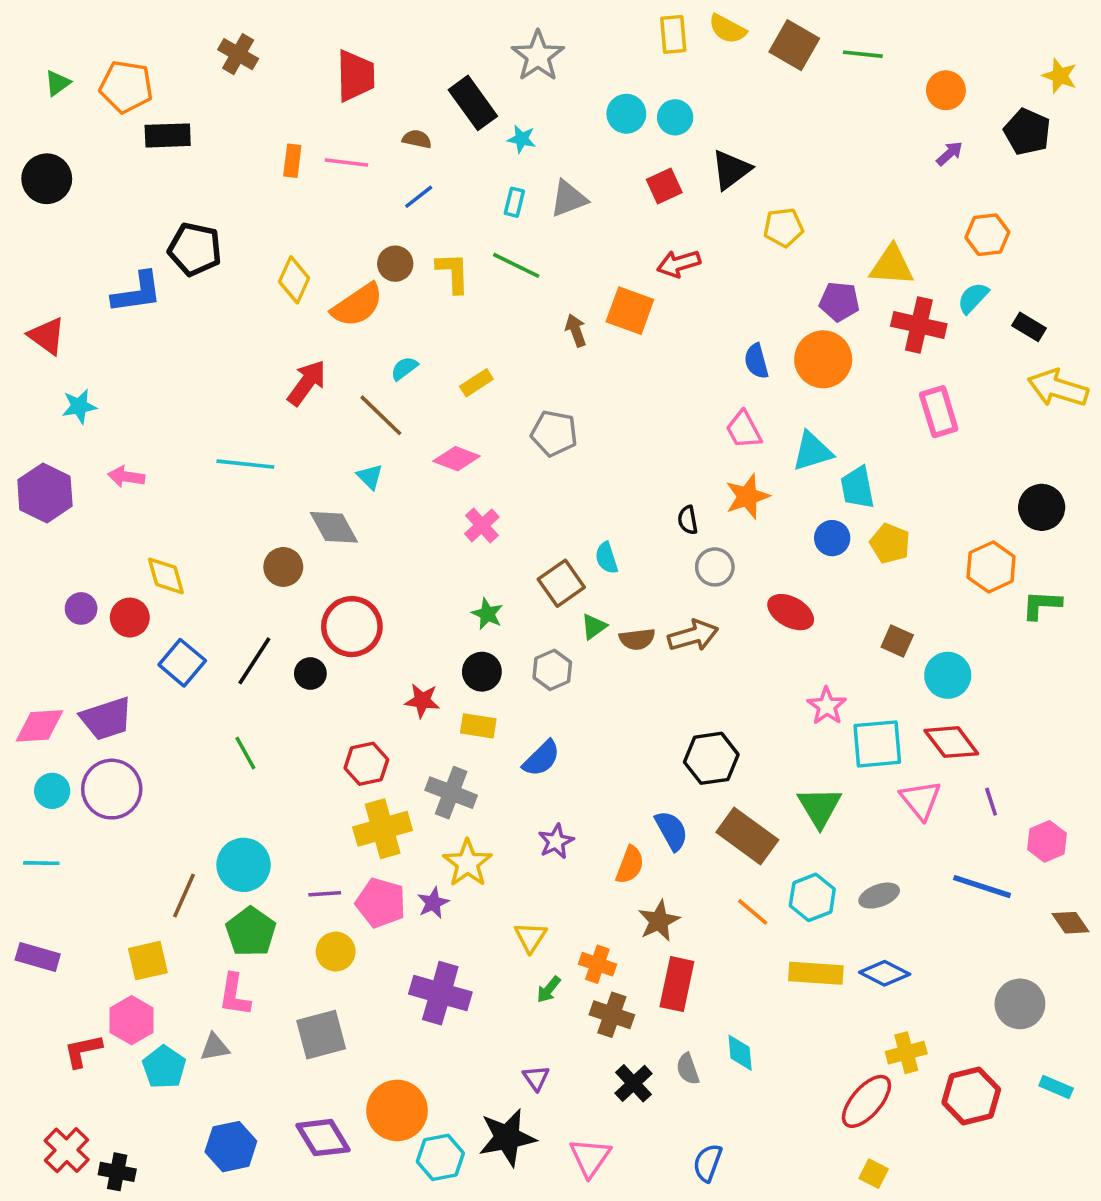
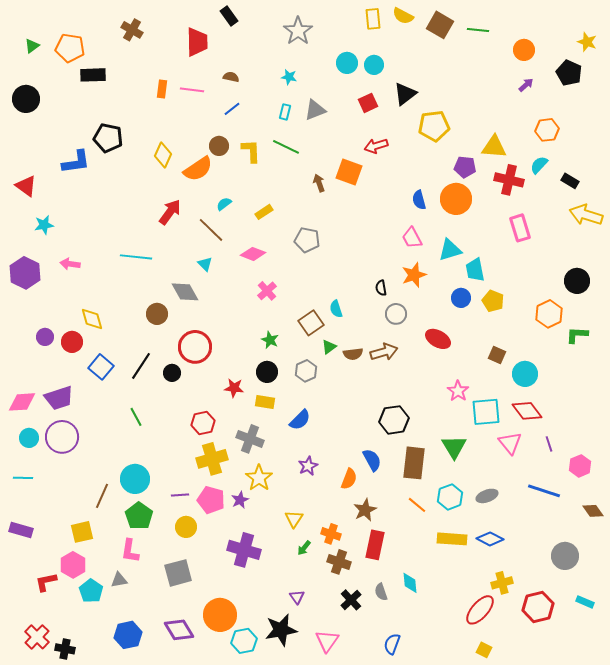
black rectangle: (473, 103) -> (229, 16), moved, size x0.7
yellow pentagon: (783, 227) -> (434, 126), size x1.4
brown rectangle: (747, 836) -> (414, 463), turned 60

